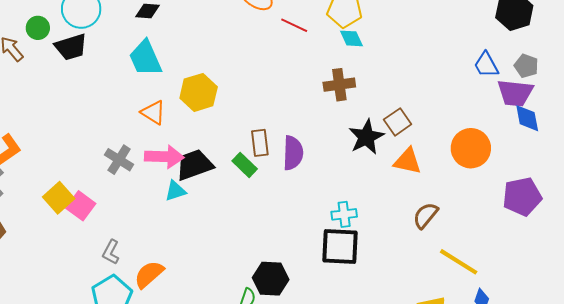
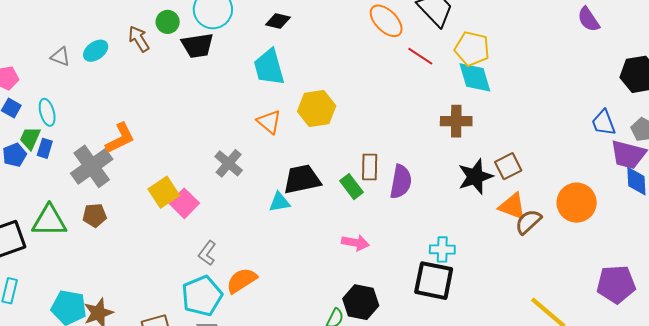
cyan diamond: (351, 38) -> (475, 77), size x1.5
pink arrow: (164, 157) -> (355, 243), moved, size x0.7
purple pentagon: (522, 197) -> (616, 284), moved
brown semicircle: (426, 215) -> (528, 222), moved

